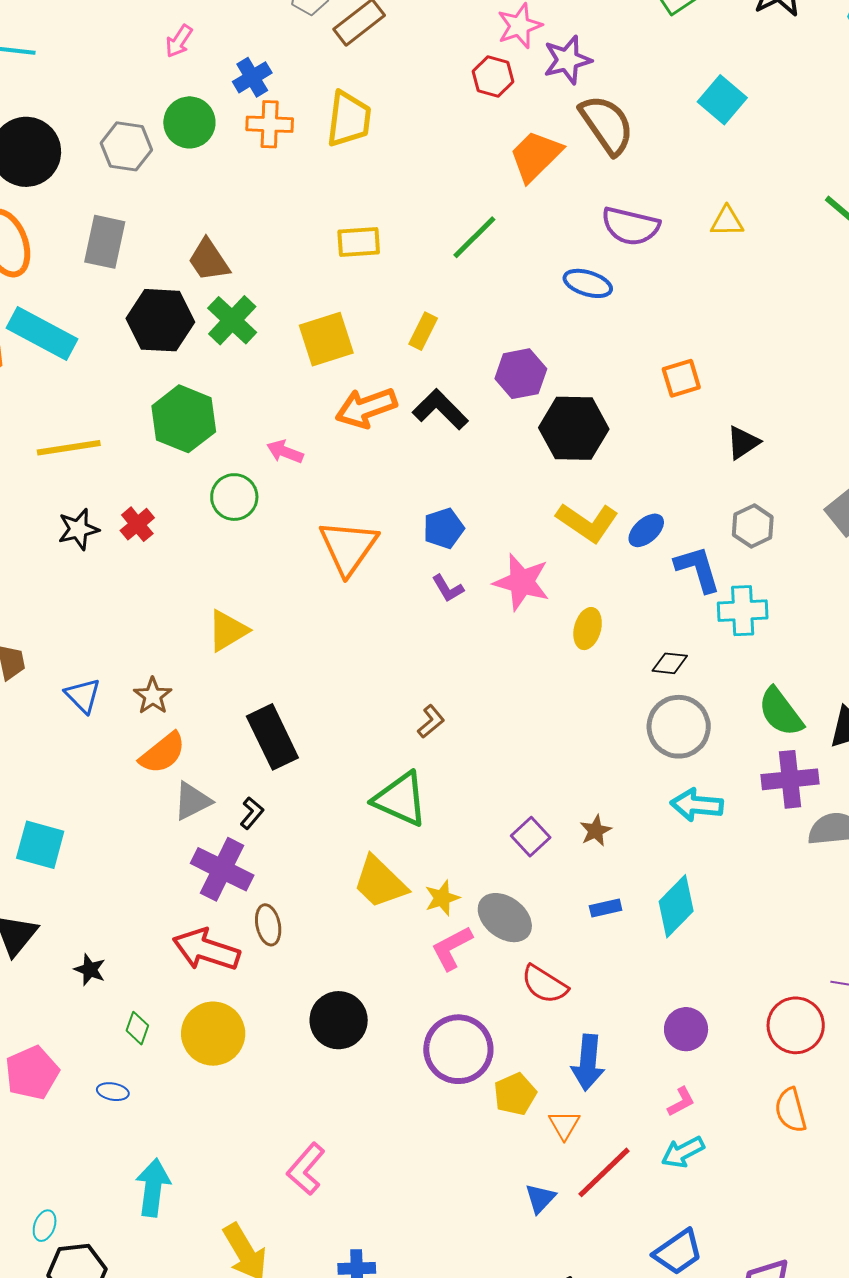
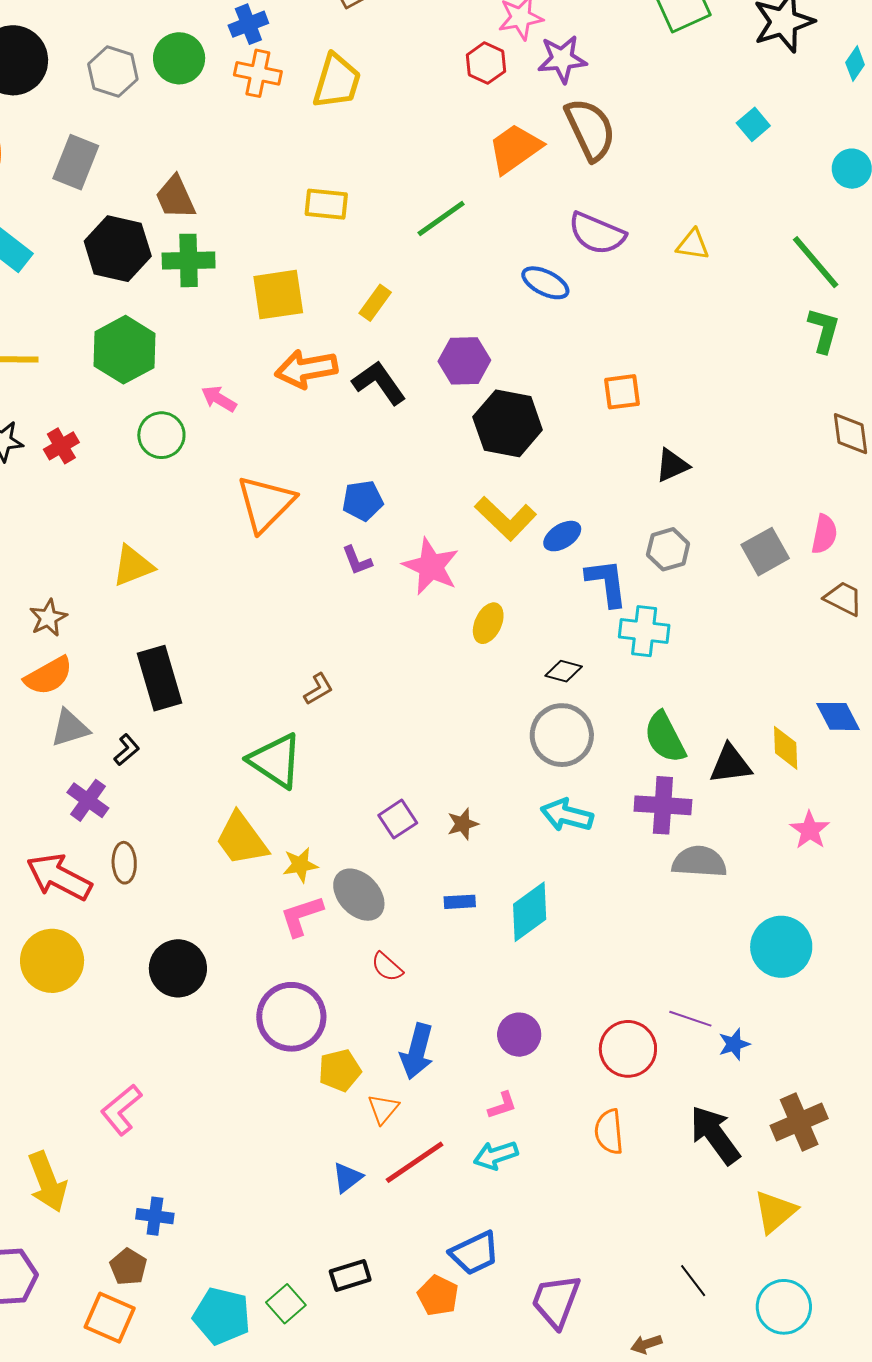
cyan square: (722, 100) -> (753, 124), moved, size x0.7
green cross: (232, 320) -> (189, 260), turned 36
purple cross: (222, 869) -> (88, 800), size x0.7
red semicircle: (544, 984) -> (387, 967), size x0.7

